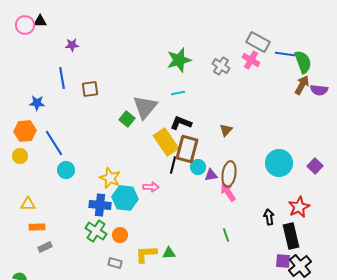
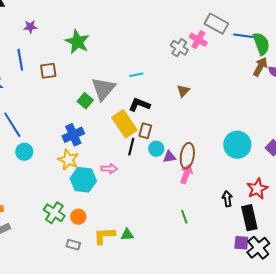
green star: (179, 60) -> (77, 42), moved, turned -30
pink cross: (251, 60) -> (198, 40), moved
brown triangle: (226, 130) -> (183, 91), moved
brown rectangle: (187, 149) -> (145, 131), size x0.6
pink arrow: (228, 192) -> (186, 174), turned 54
blue cross: (100, 205) -> (73, 135), moved, turned -30

